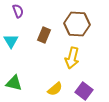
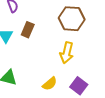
brown rectangle: (44, 35) -> (28, 30), moved

